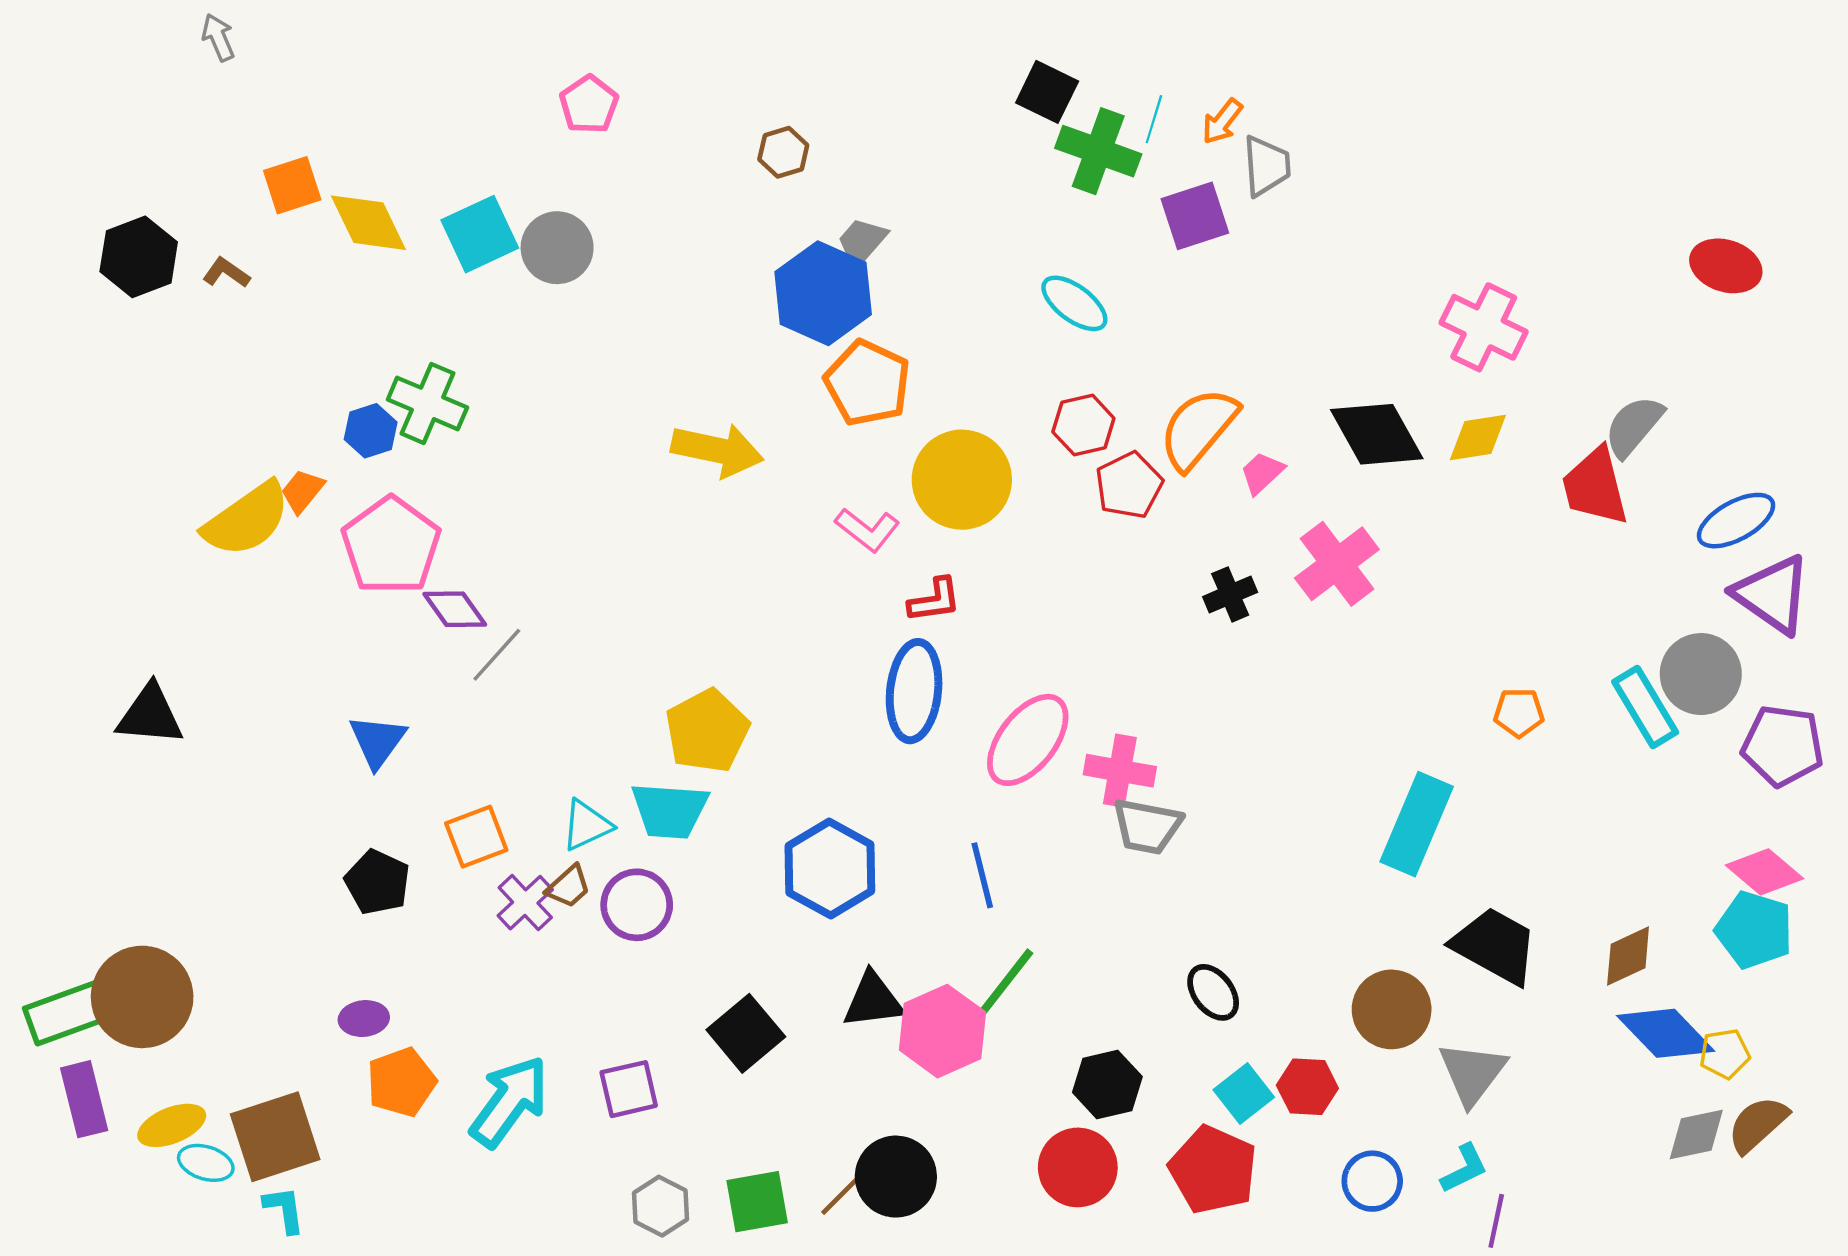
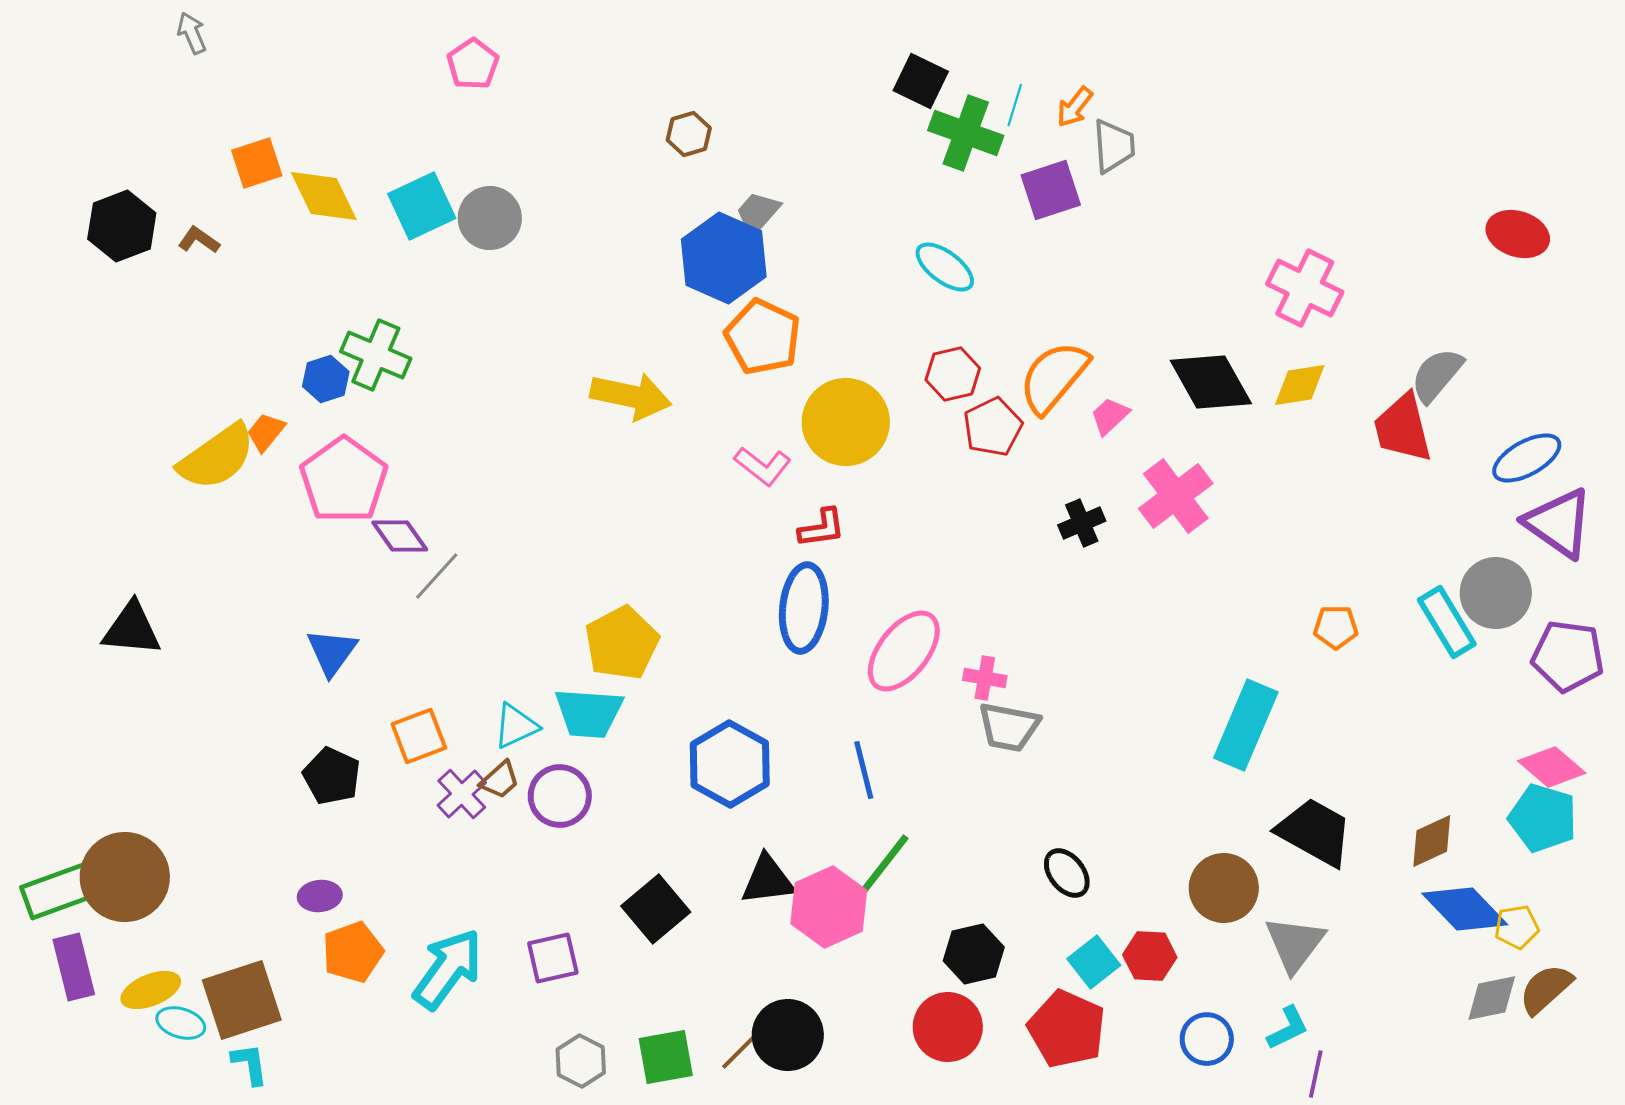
pink pentagon: (589, 104) -> (473, 64), moved
pink cross: (1120, 771) -> (985, 678), size x0.7

